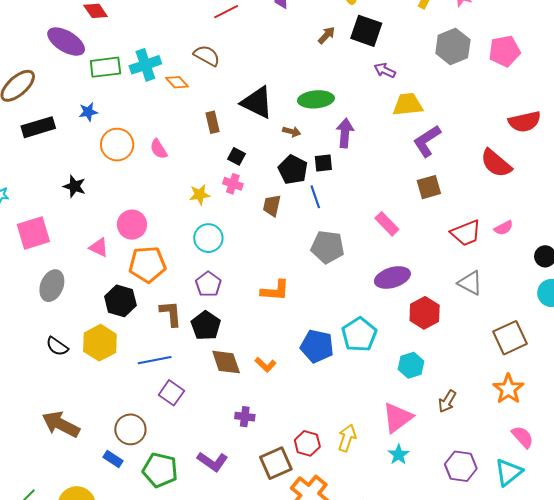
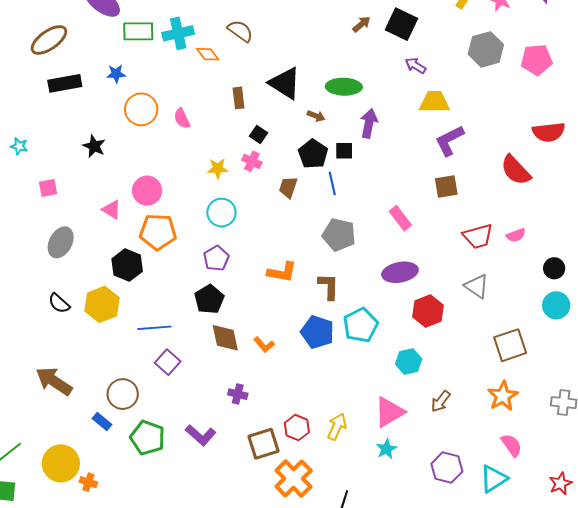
pink square: (33, 233) -> (48, 188), size x0.6
brown L-shape: (171, 314) -> (329, 286), moved

